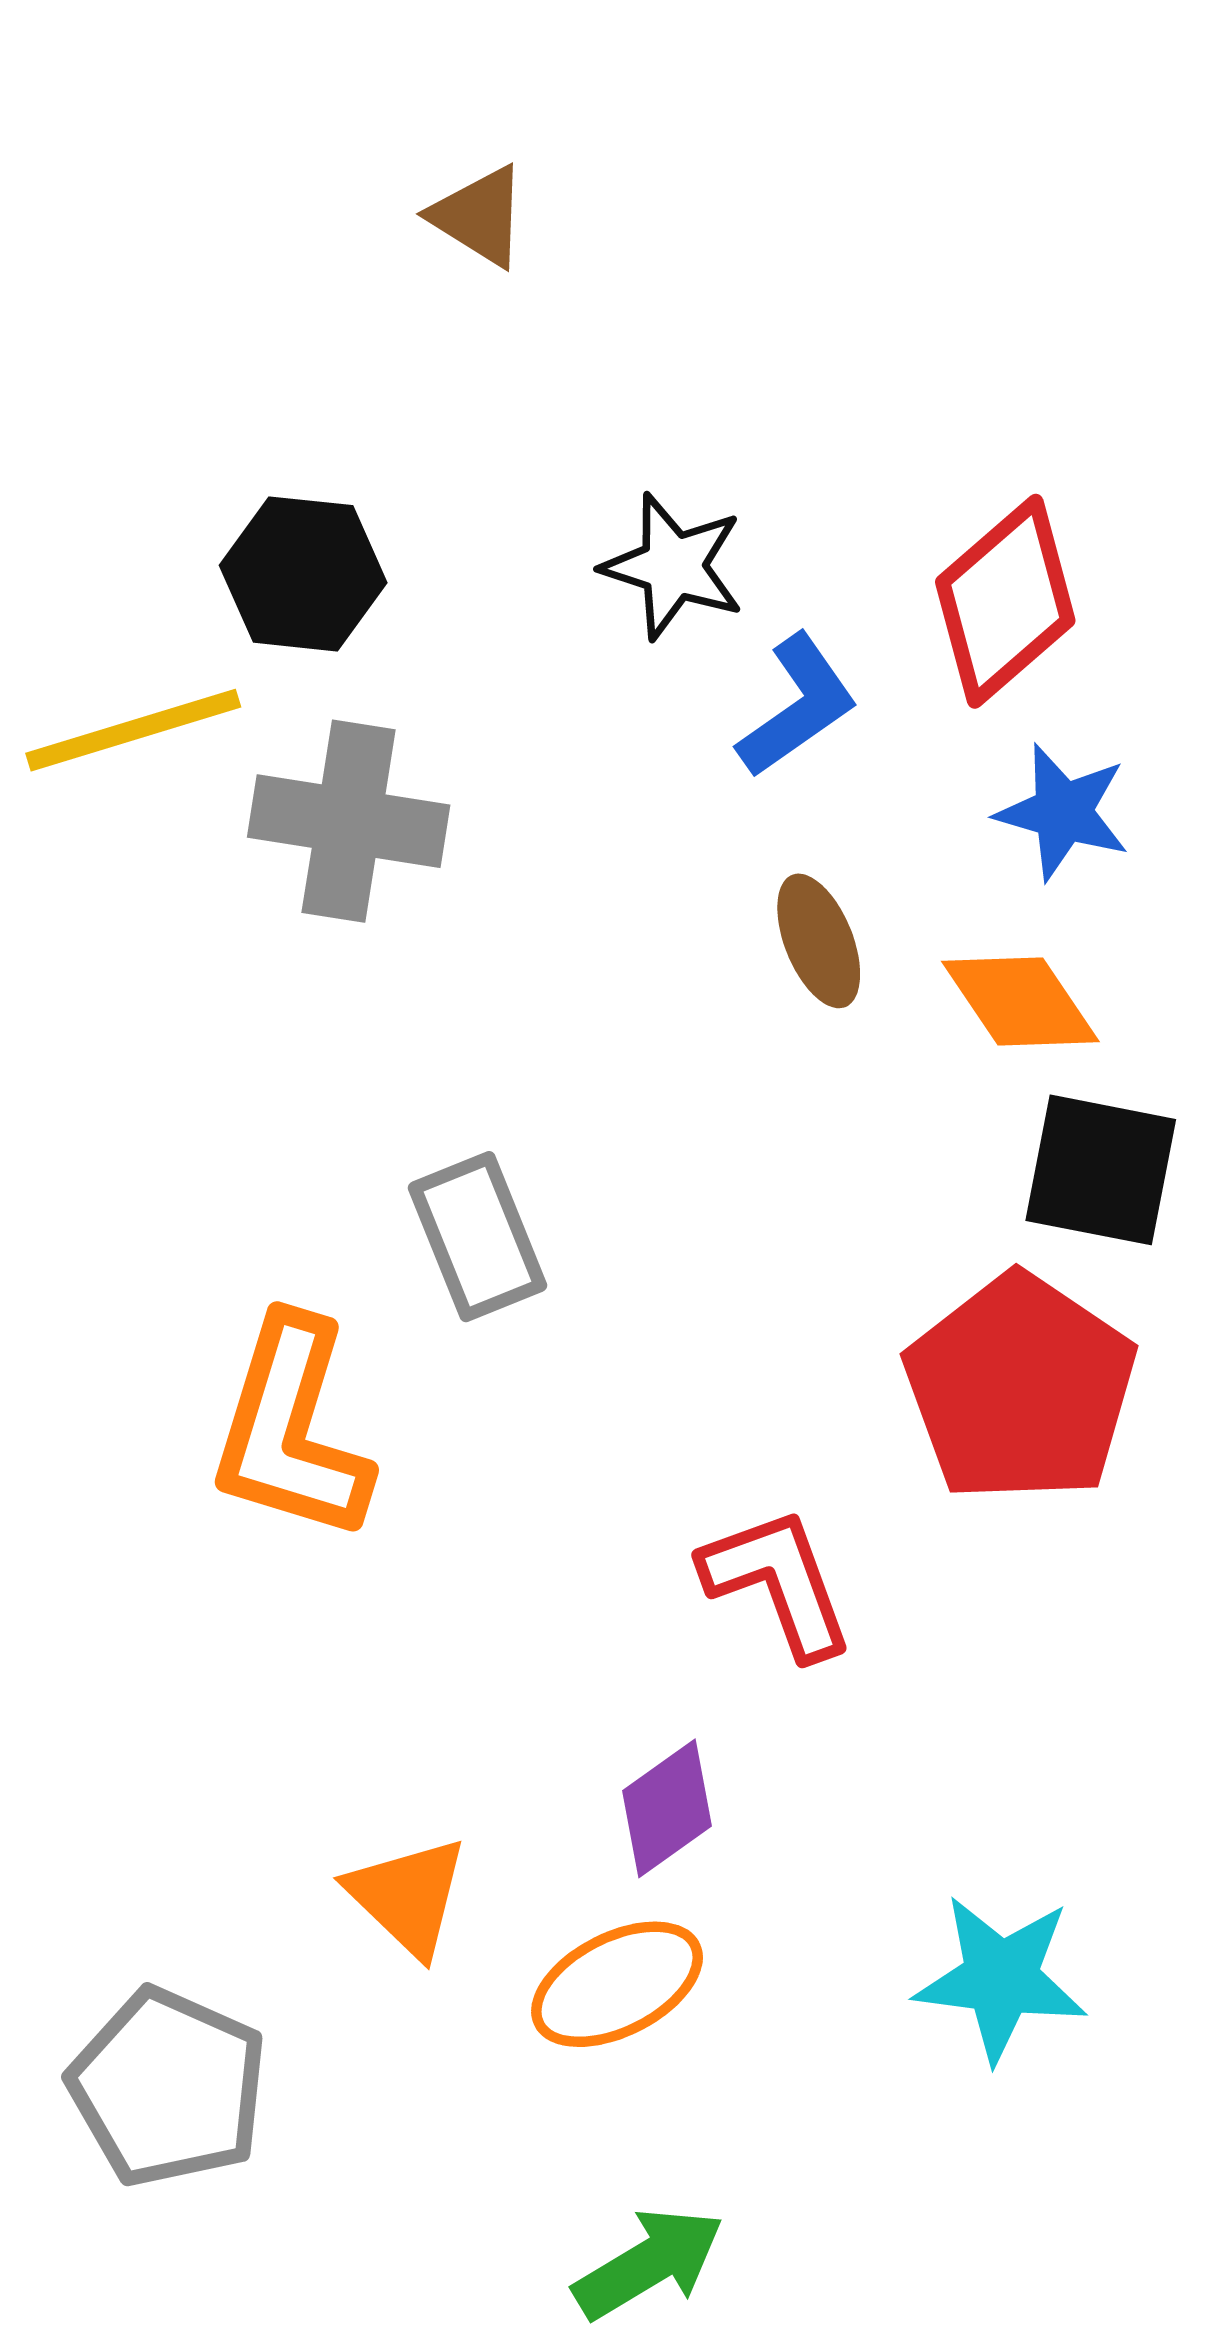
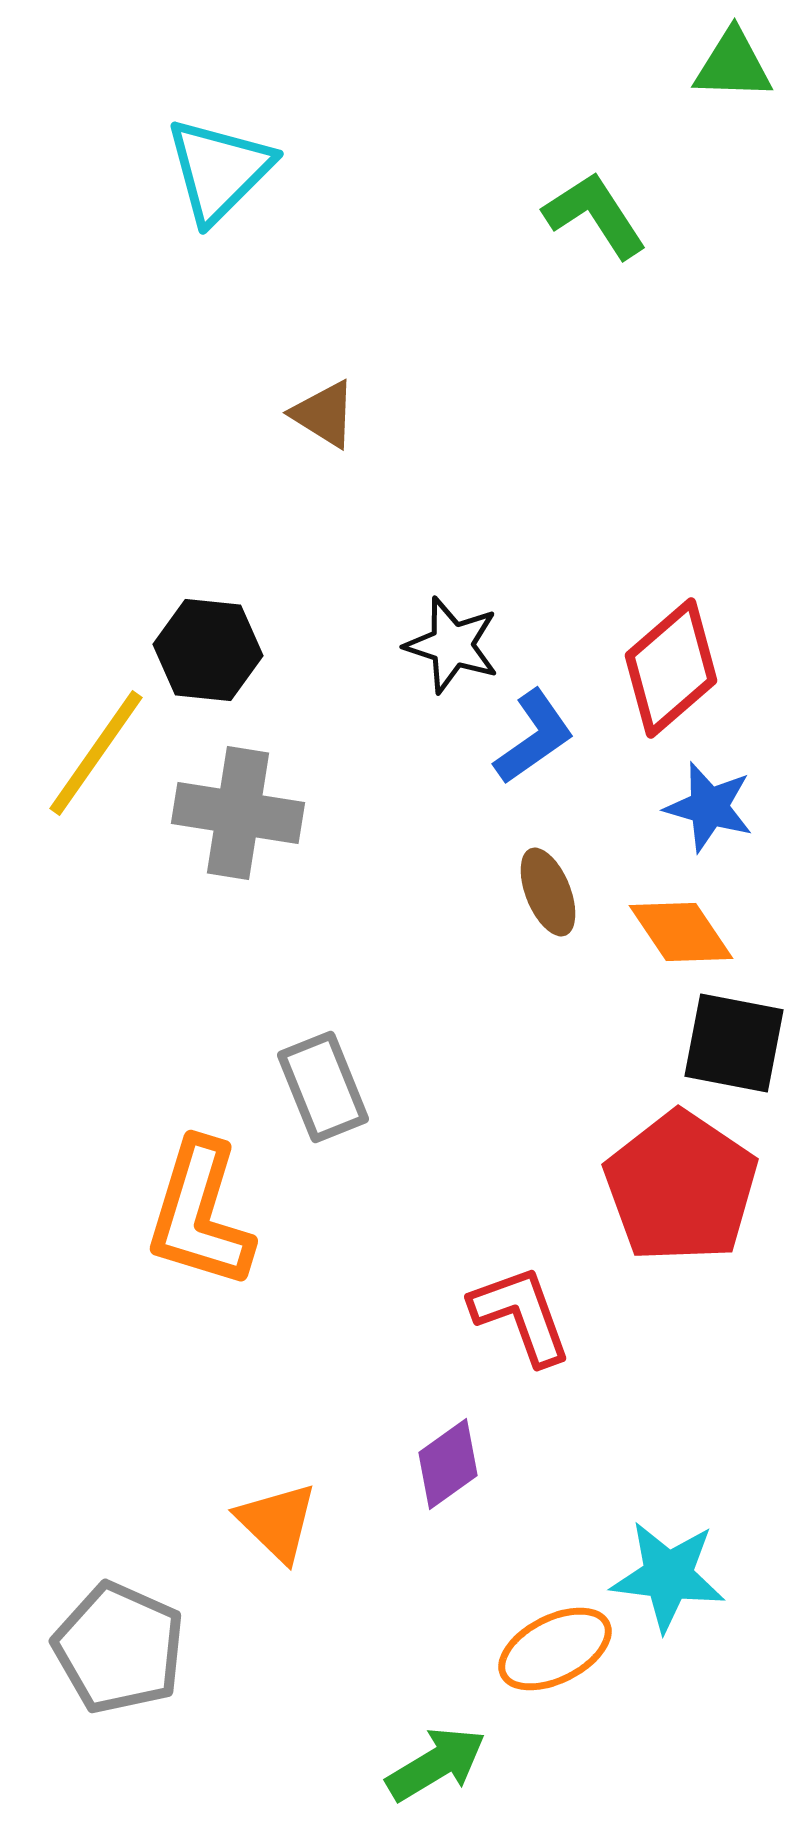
yellow line: (133, 730) -> (96, 753), turned -38
orange ellipse: (617, 1984) -> (555, 1649), moved

